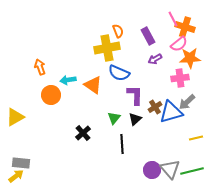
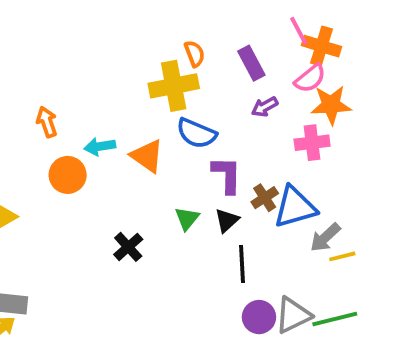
gray arrow: (187, 102) -> (325, 237), moved
black line: (122, 144) -> (242, 264), moved
gray triangle: (170, 169) -> (293, 315), turned 45

